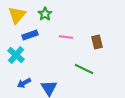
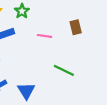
brown rectangle: (97, 42) -> (76, 27), moved

